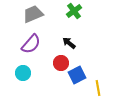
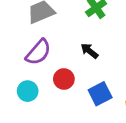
red circle: (61, 63) -> (64, 79), moved

